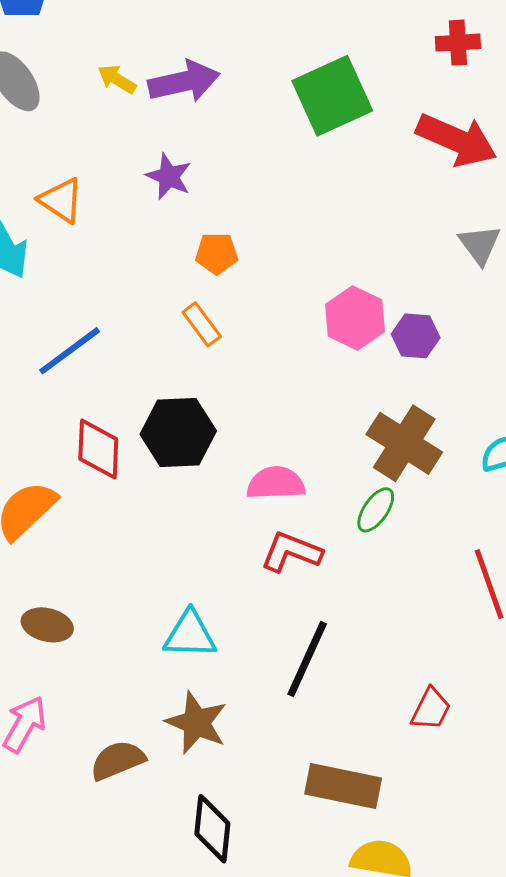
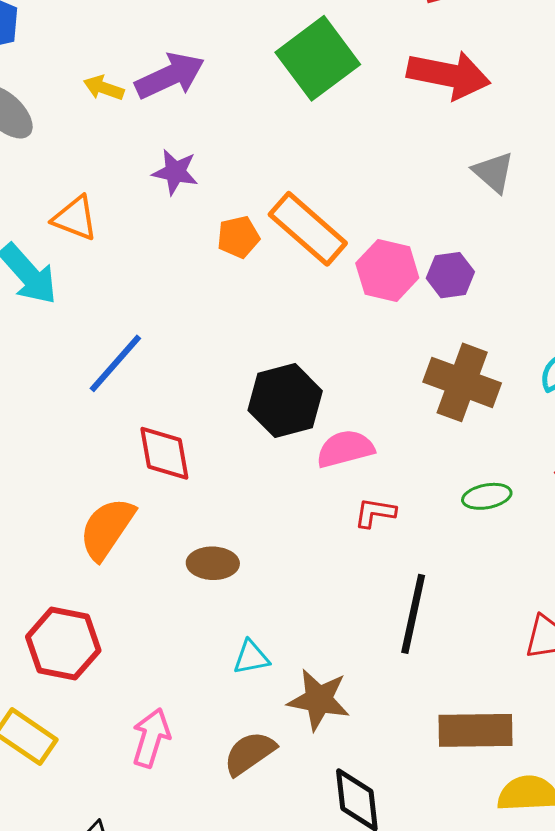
orange rectangle: (202, 324) -> (308, 229), moved, size x1.8
black hexagon: (178, 433) -> (285, 401), moved
green ellipse: (376, 510) -> (487, 496), moved, turned 57
red L-shape: (291, 552) -> (375, 513), size x0.7
brown ellipse: (47, 625) -> (213, 563), moved
cyan triangle: (190, 635) -> (251, 657), moved, size x0.7

